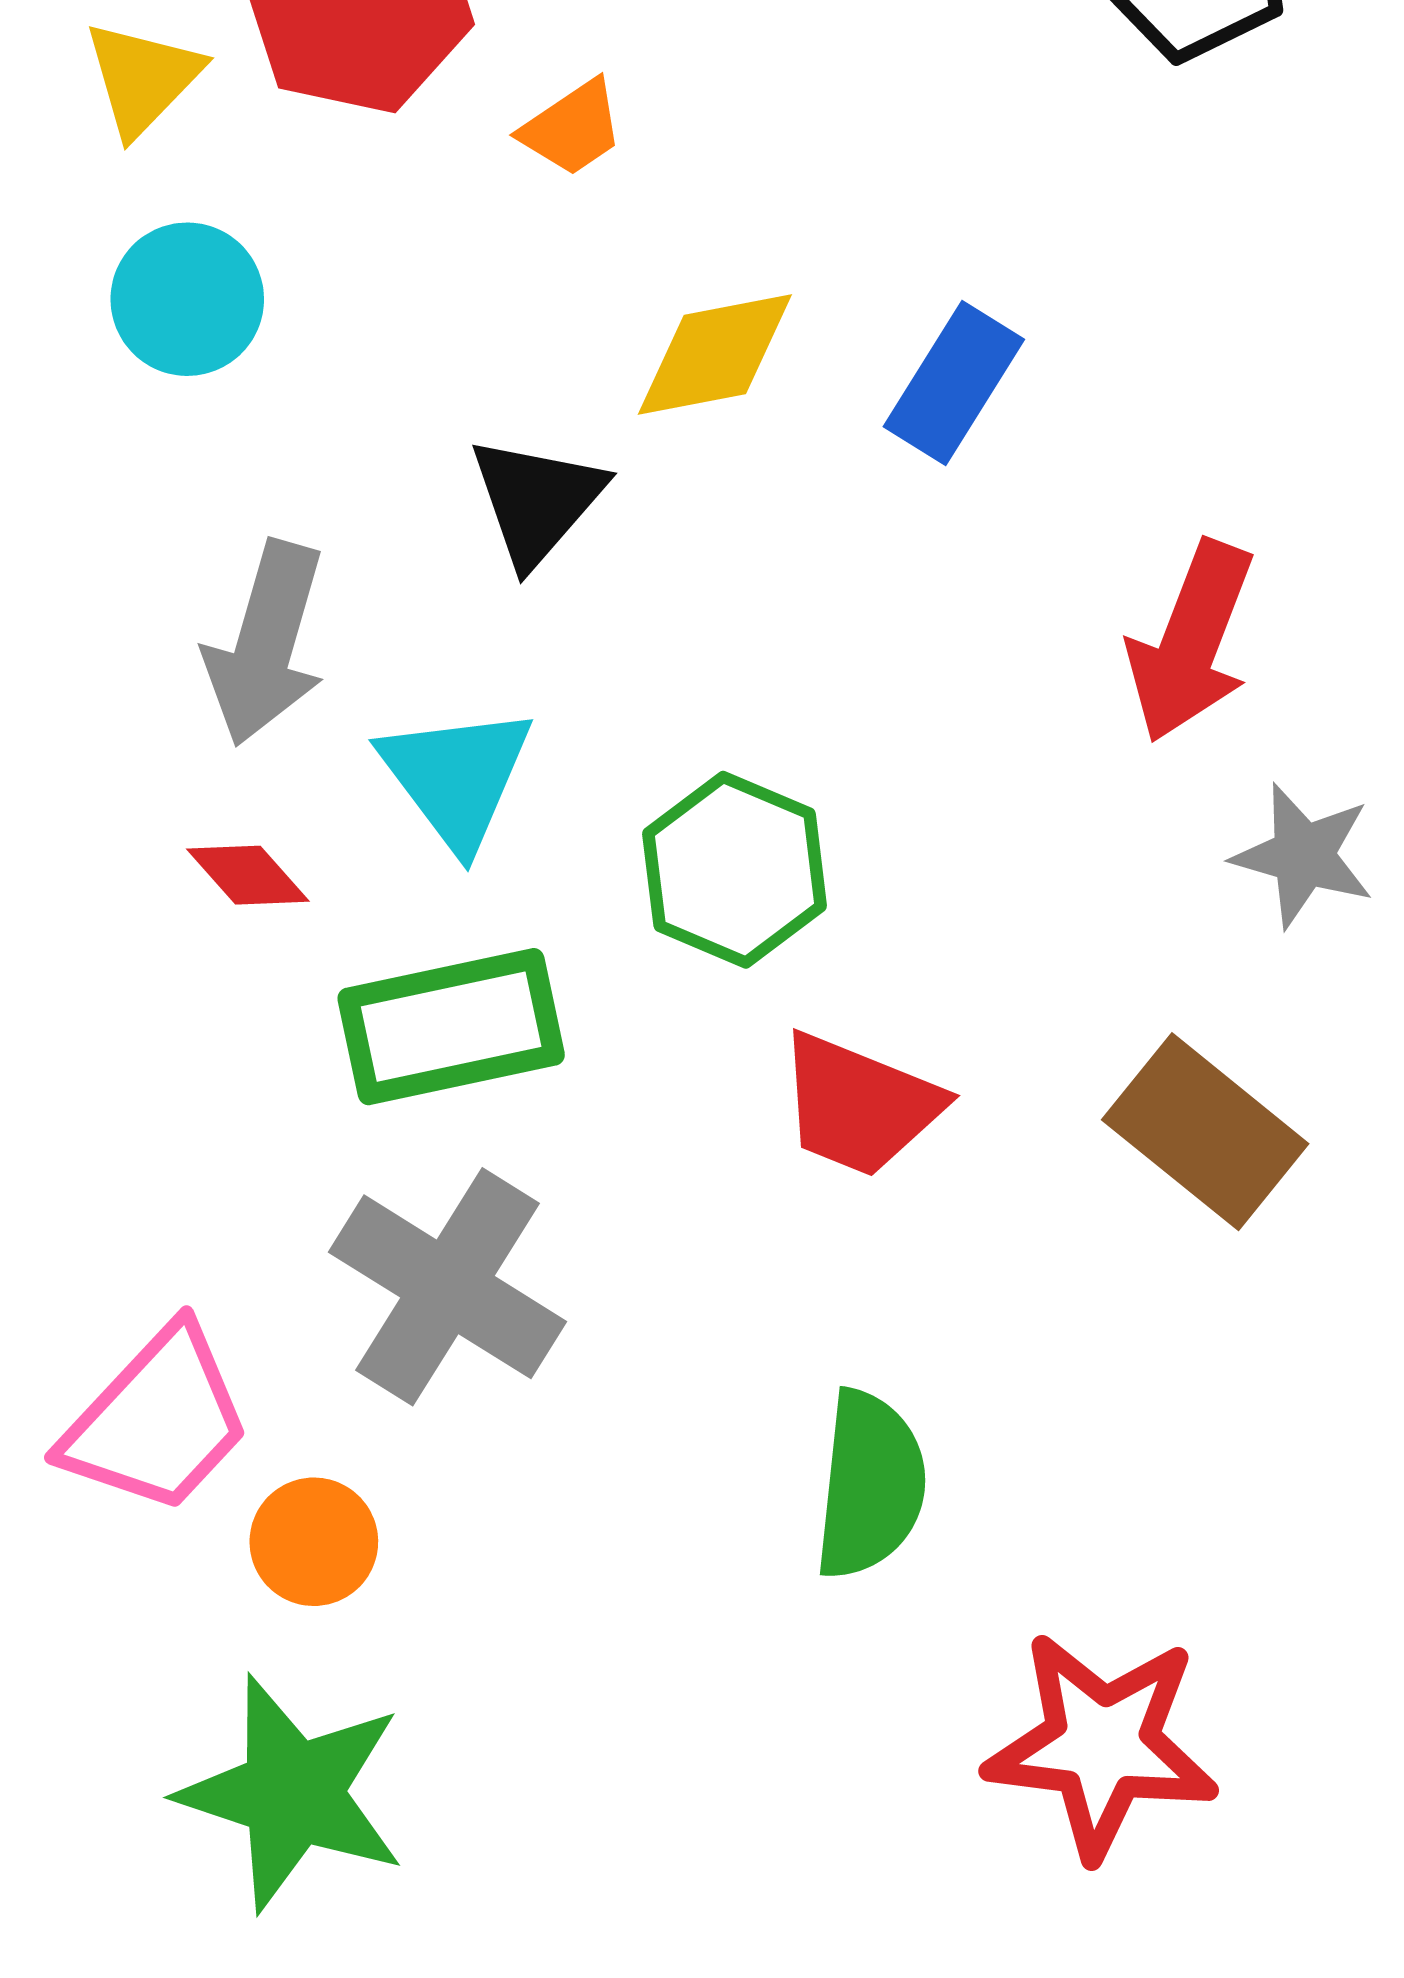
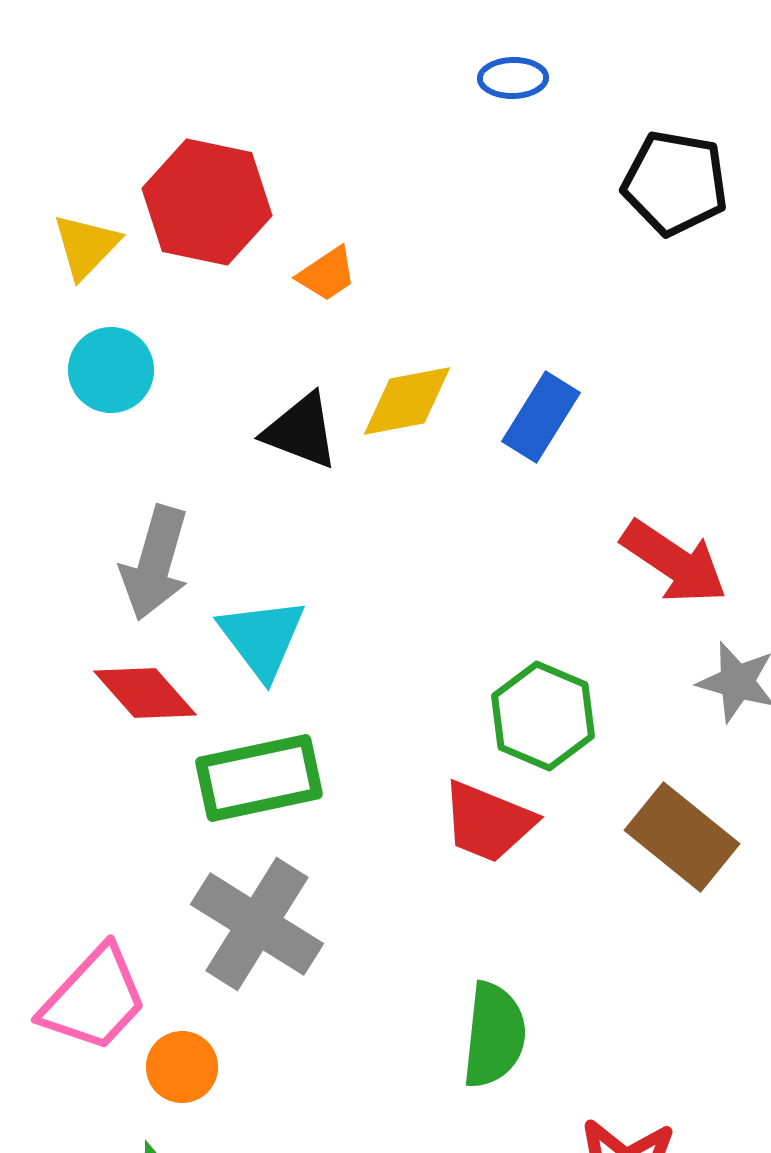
black triangle: (537, 501) -> (301, 431), moved, turned -50
red arrow: (1191, 641) -> (674, 562), turned -77
green hexagon: (735, 870) -> (543, 716), moved
red diamond: (248, 875) -> (145, 693), size x1.5

